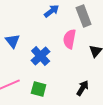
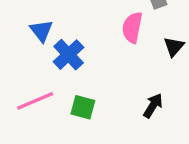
blue cross: (41, 56) -> (69, 55), moved

